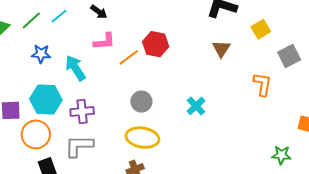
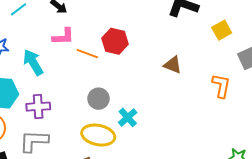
brown triangle: (221, 49) -> (173, 65), moved, turned -42
orange line: (129, 57) -> (87, 54), turned 55
cyan cross: (196, 106) -> (128, 117), moved

